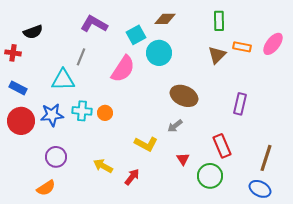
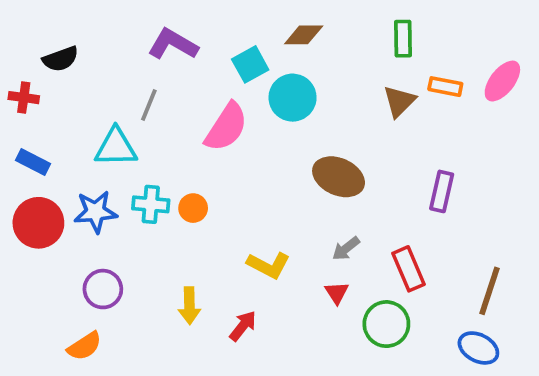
gray arrow: (175, 126) -> (346, 249), moved
yellow arrow: (103, 166) -> (189, 306), turned -120

